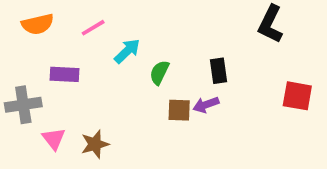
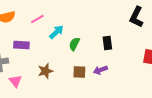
purple arrow: (206, 105) -> (100, 70), moved
brown square: (179, 110) -> (79, 72), moved
brown star: (95, 144) -> (45, 71), moved

